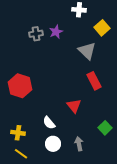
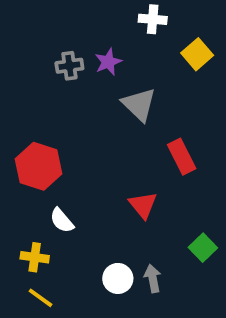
gray triangle: (87, 51) -> (139, 104), moved
white semicircle: (49, 123) -> (62, 220), moved
white circle: (53, 144) -> (118, 278), moved

